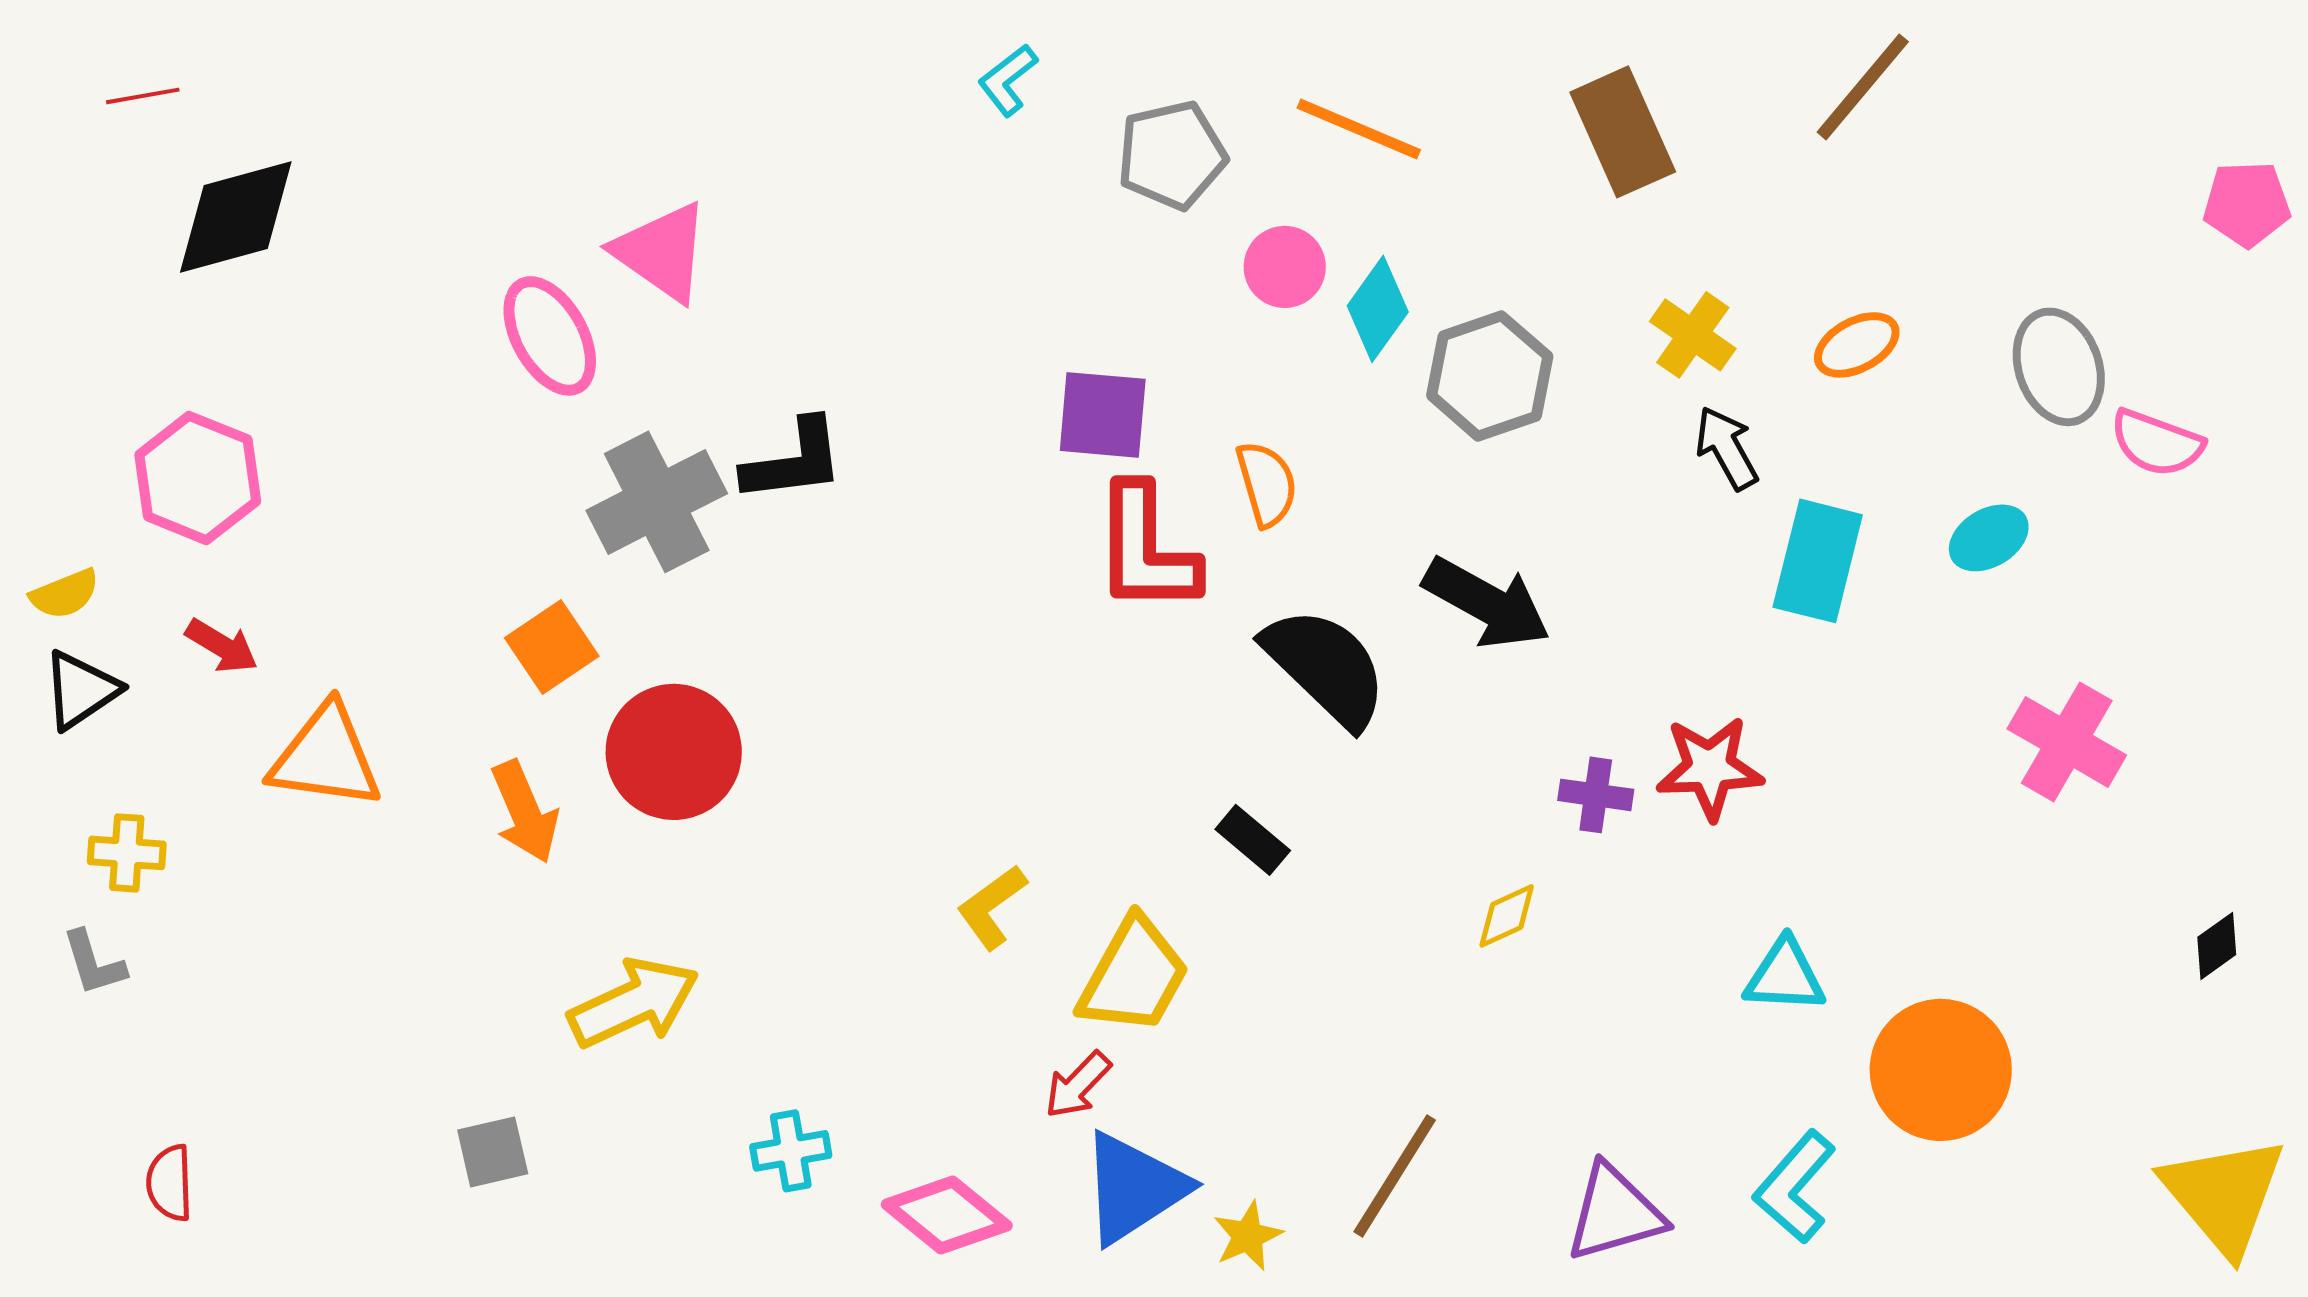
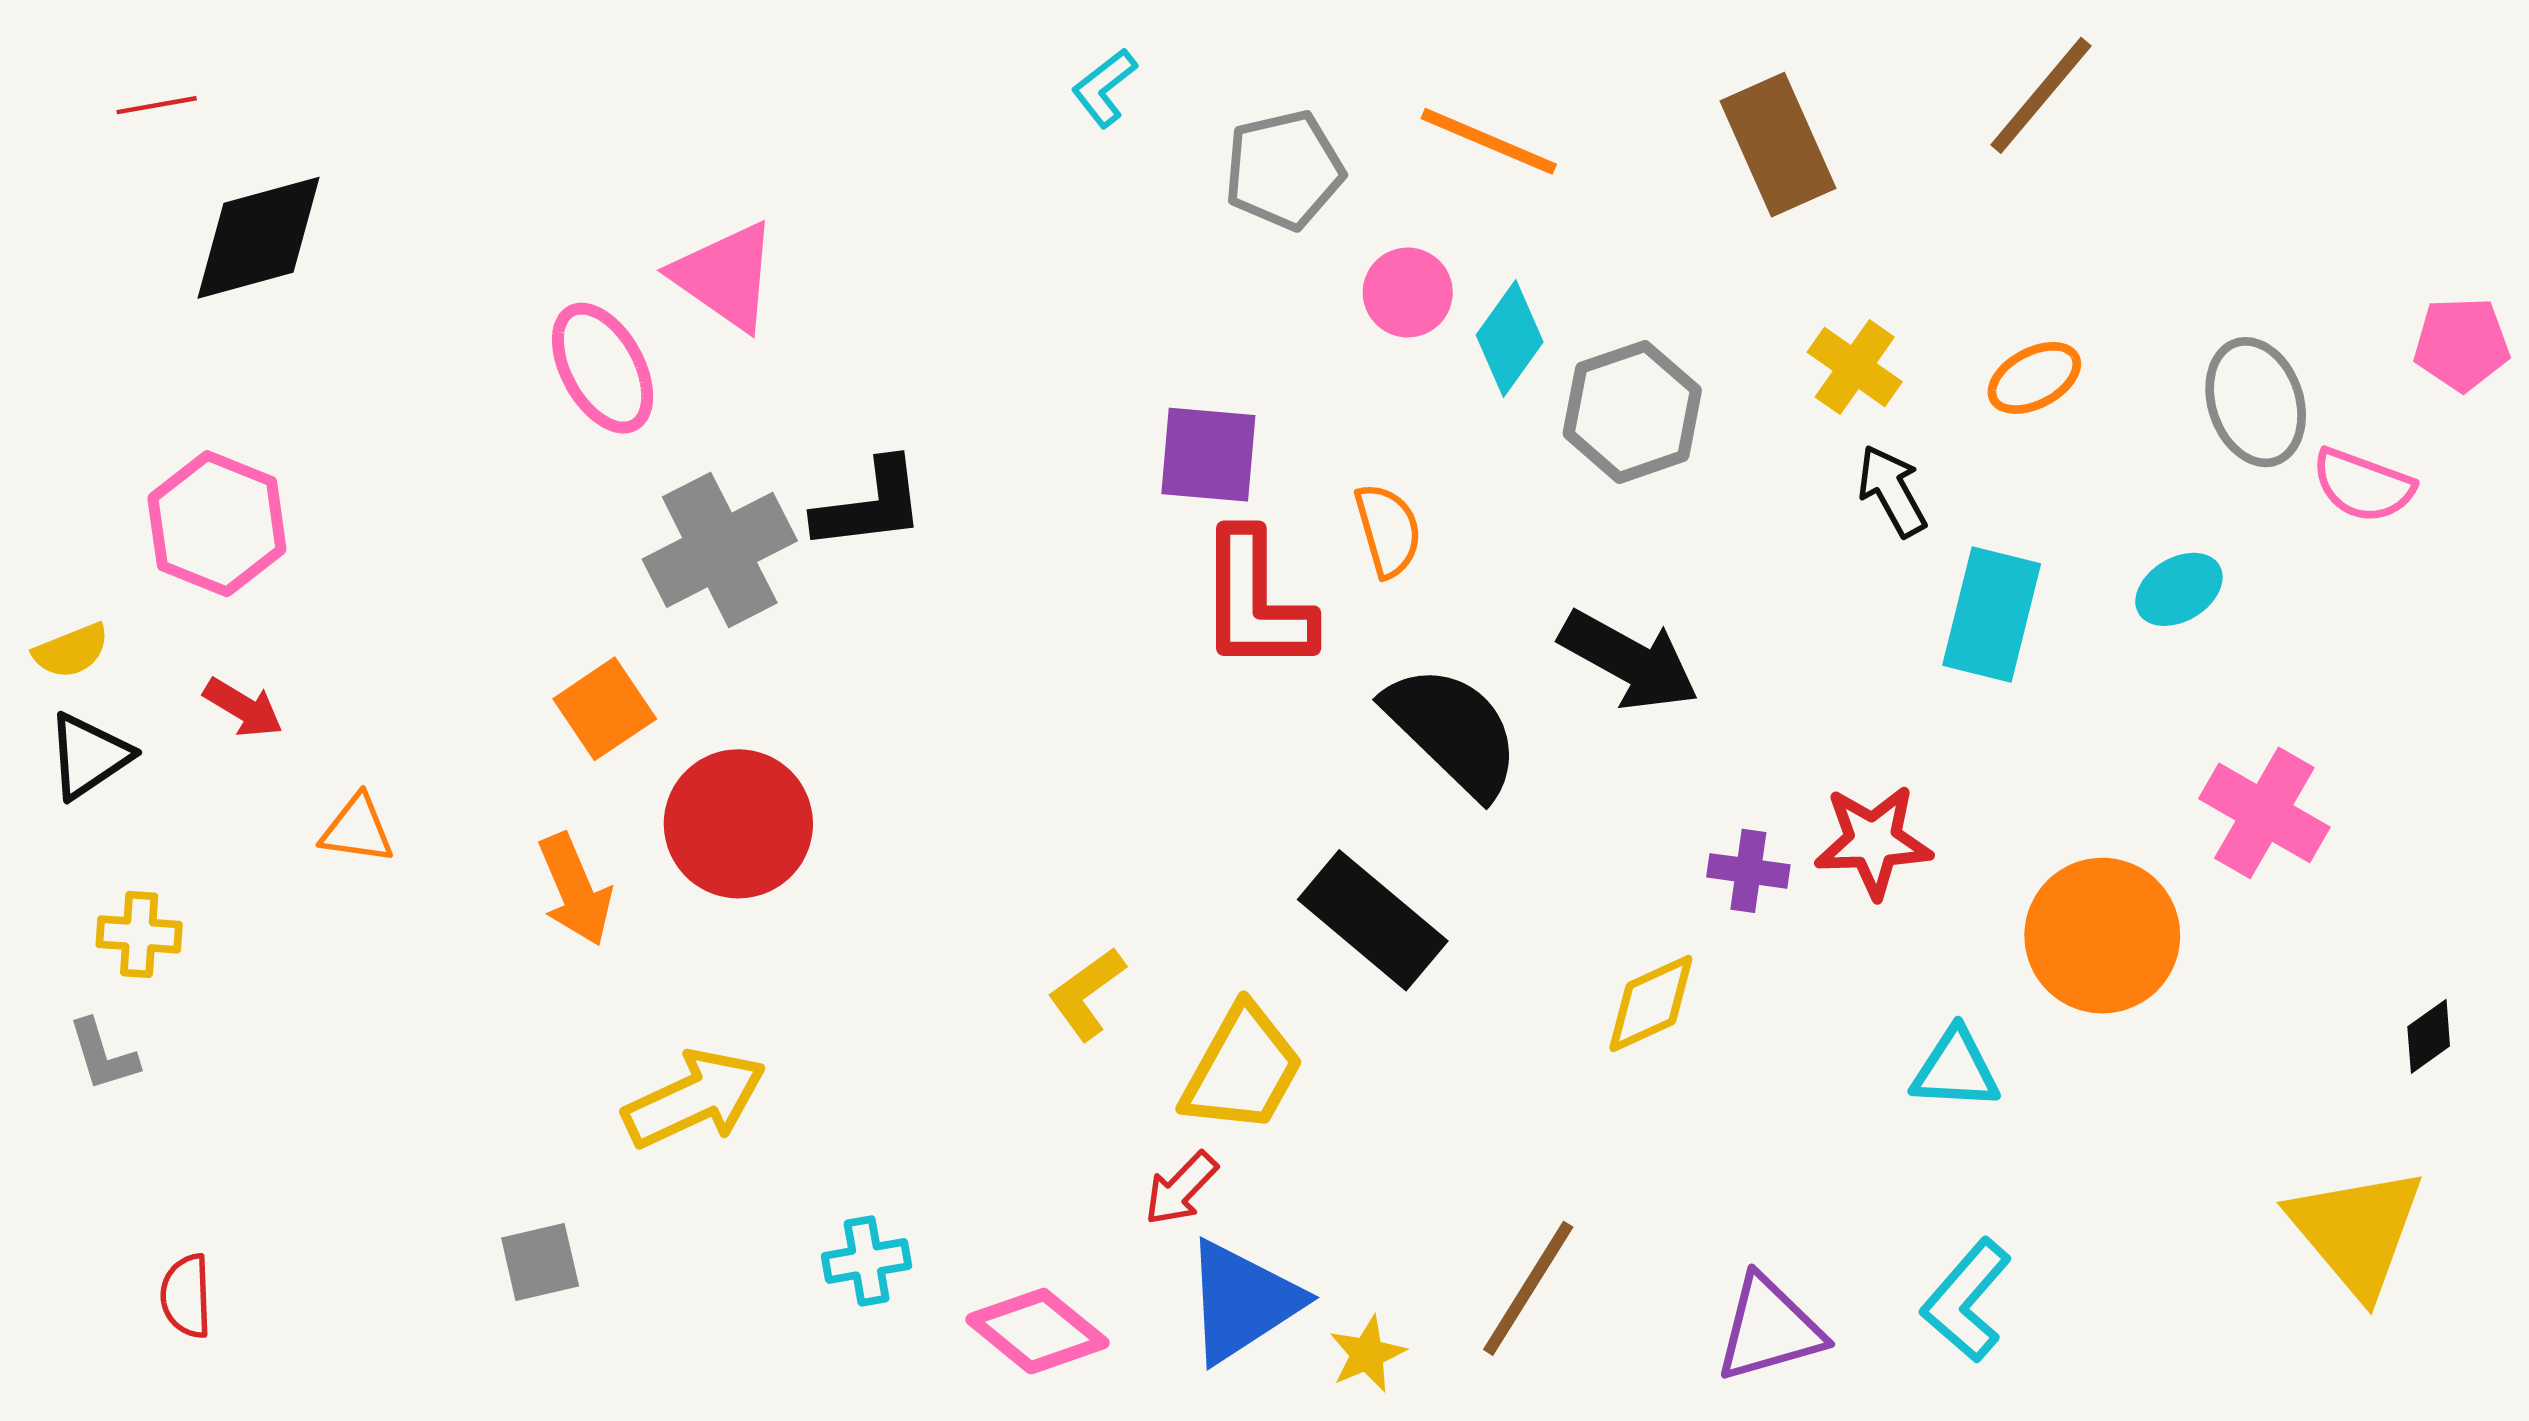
pink pentagon: (2247, 204) -> (2462, 344), moved
orange triangle: (326, 757) -> (357, 829), size x0.6
black rectangle: (1253, 840) -> (1373, 920), size x1.8
yellow diamond: (1507, 916) -> (1651, 1003), size x1.4
orange circle: (1941, 1070) -> (2102, 936), moved
yellow triangle: (2224, 1195) -> (2356, 1231), moved

